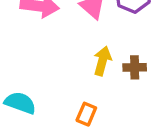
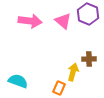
yellow arrow: (102, 61) -> (73, 72), moved

